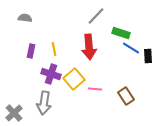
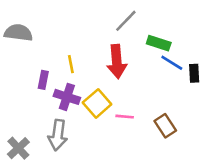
gray semicircle: (25, 18) -> (18, 33), moved, size x1.5
purple rectangle: (31, 51) -> (43, 80), moved

